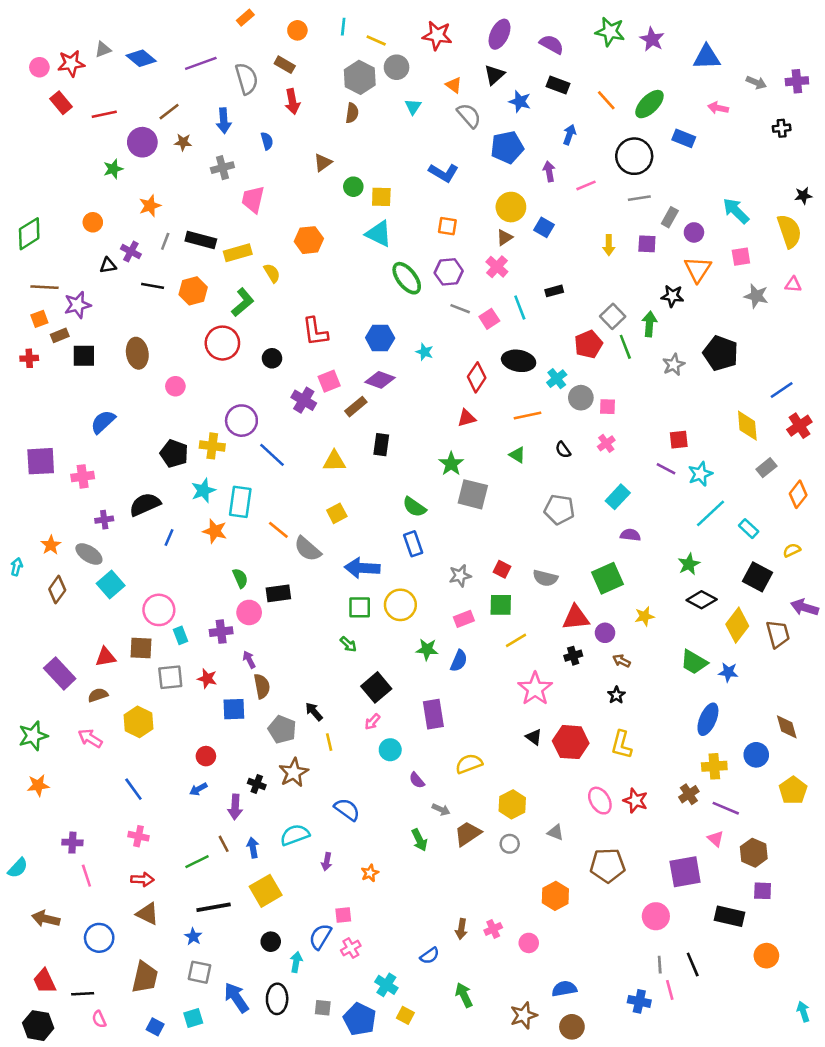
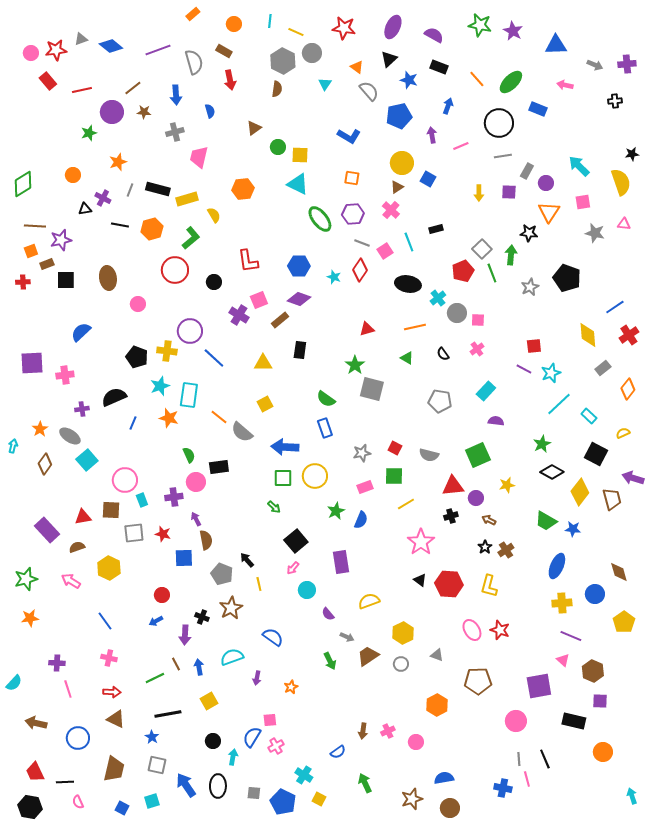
red diamond: (477, 377) -> (360, 270), moved
green star: (427, 649) -> (336, 511), turned -30
brown cross: (689, 794) -> (506, 550), moved
yellow square: (266, 891) -> (209, 701), size x0.7

